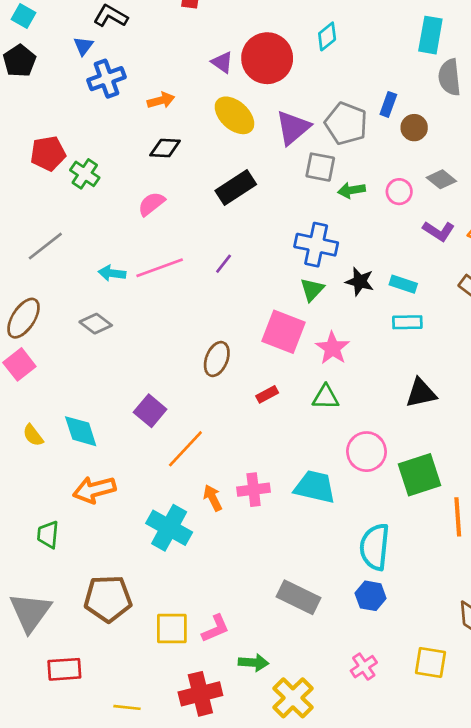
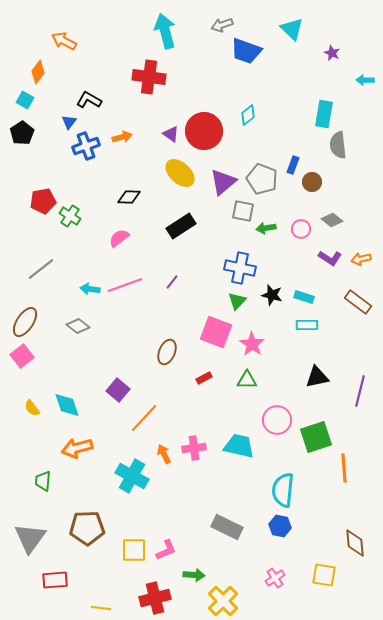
orange arrow: (161, 100) -> (122, 137), moved

